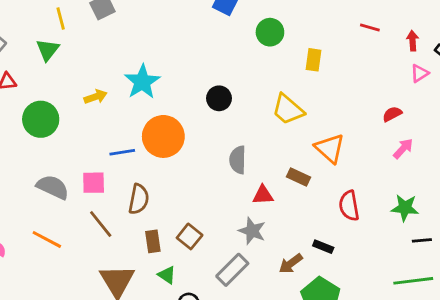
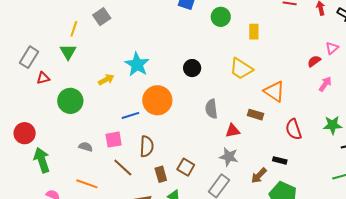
yellow line: (61, 19) -> (74, 29), turned 42
pink triangle: (419, 73) -> (332, 48), moved
gray semicircle: (53, 187) -> (86, 147), size x0.6

